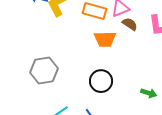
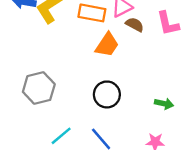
orange trapezoid: (105, 39) -> (107, 45), turned -50

